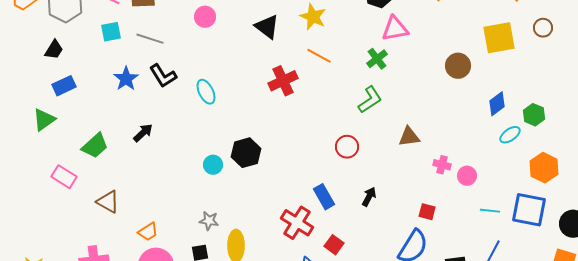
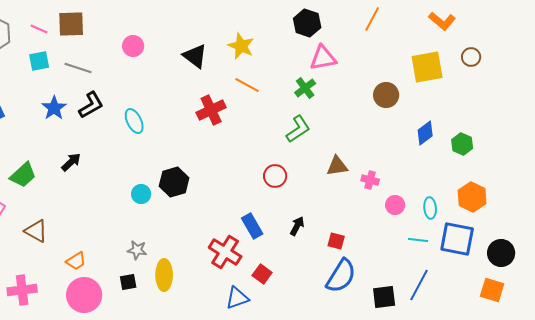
black L-shape: (163, 76) -> (91, 105), turned -88
cyan ellipse: (510, 135) -> (430, 208), moved, turned -60
pink cross: (442, 165) -> (370, 180), moved
red square: (427, 212) -> (336, 241), moved

